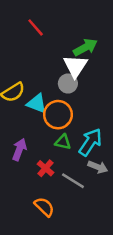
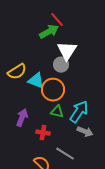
red line: (36, 27) -> (57, 20), moved
green arrow: (85, 47) -> (49, 32), moved
red cross: (45, 168) -> (43, 133), turned -32
gray line: (73, 181) -> (65, 154), moved

